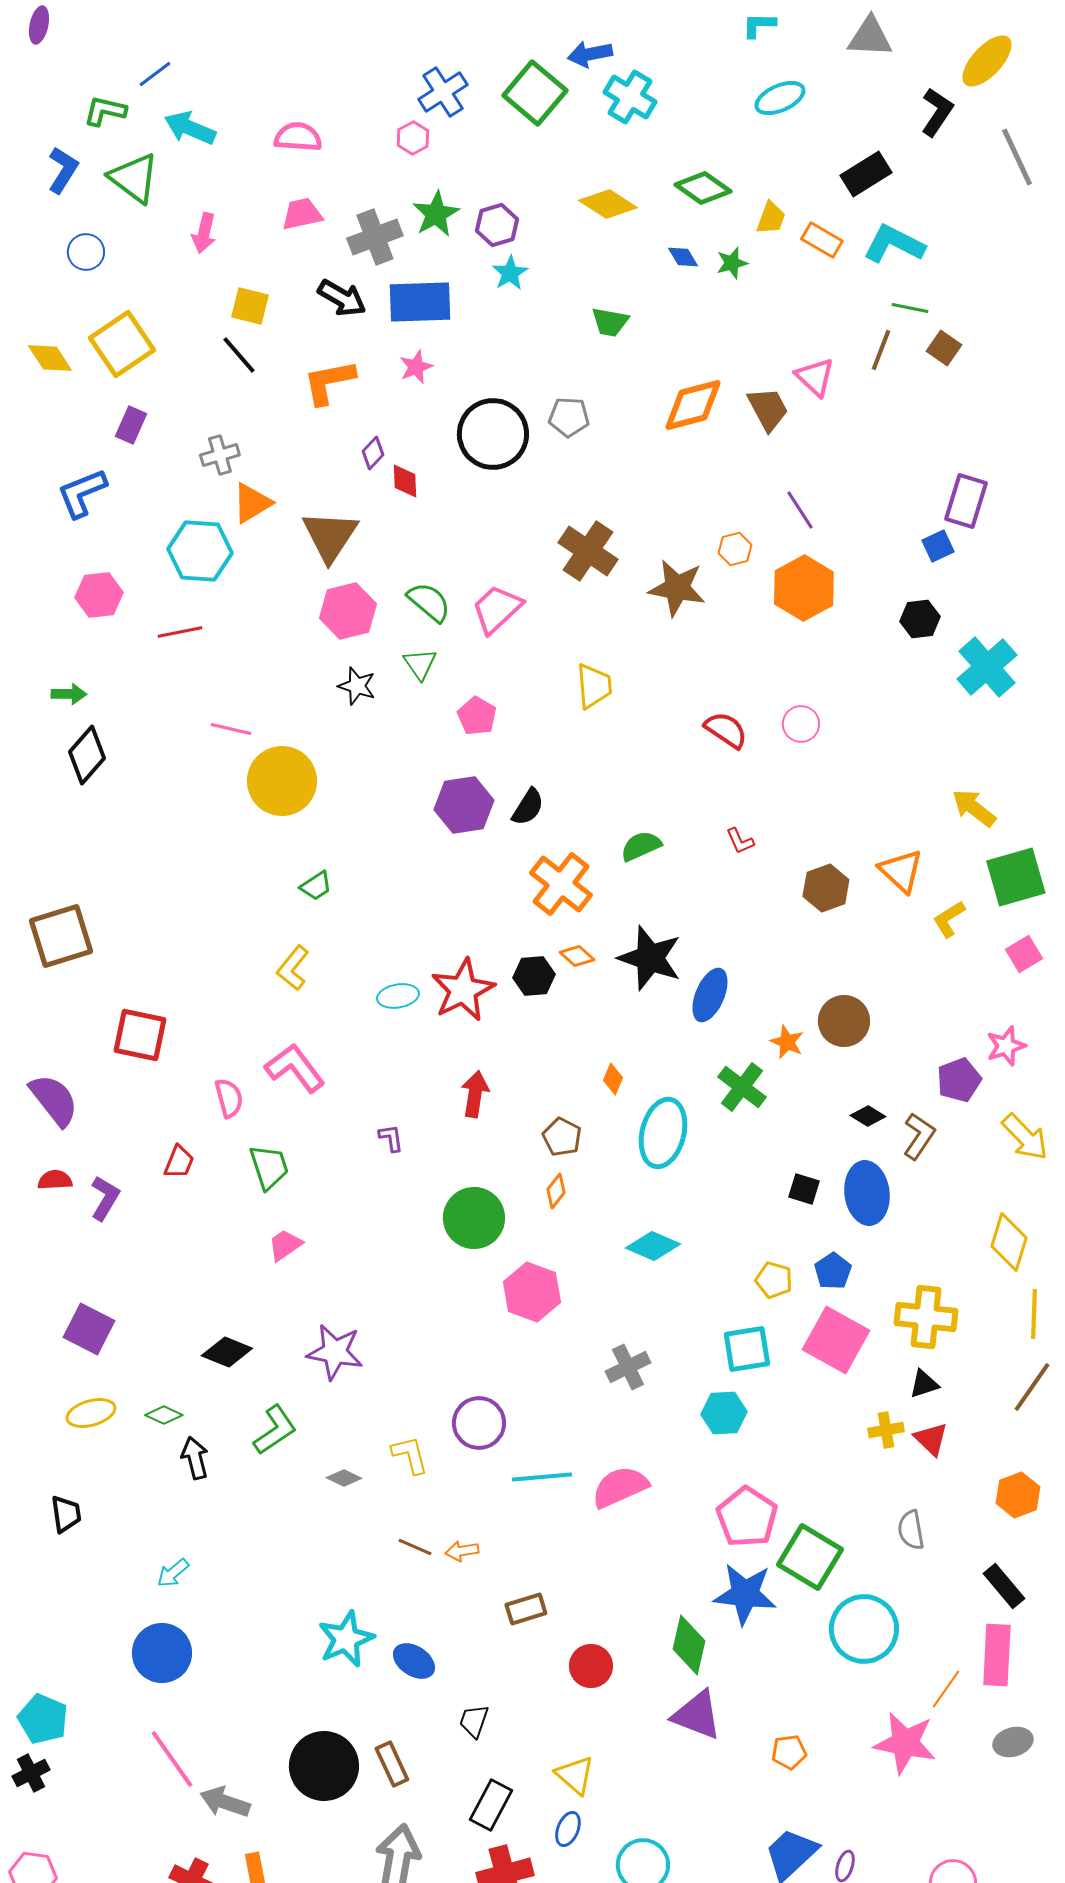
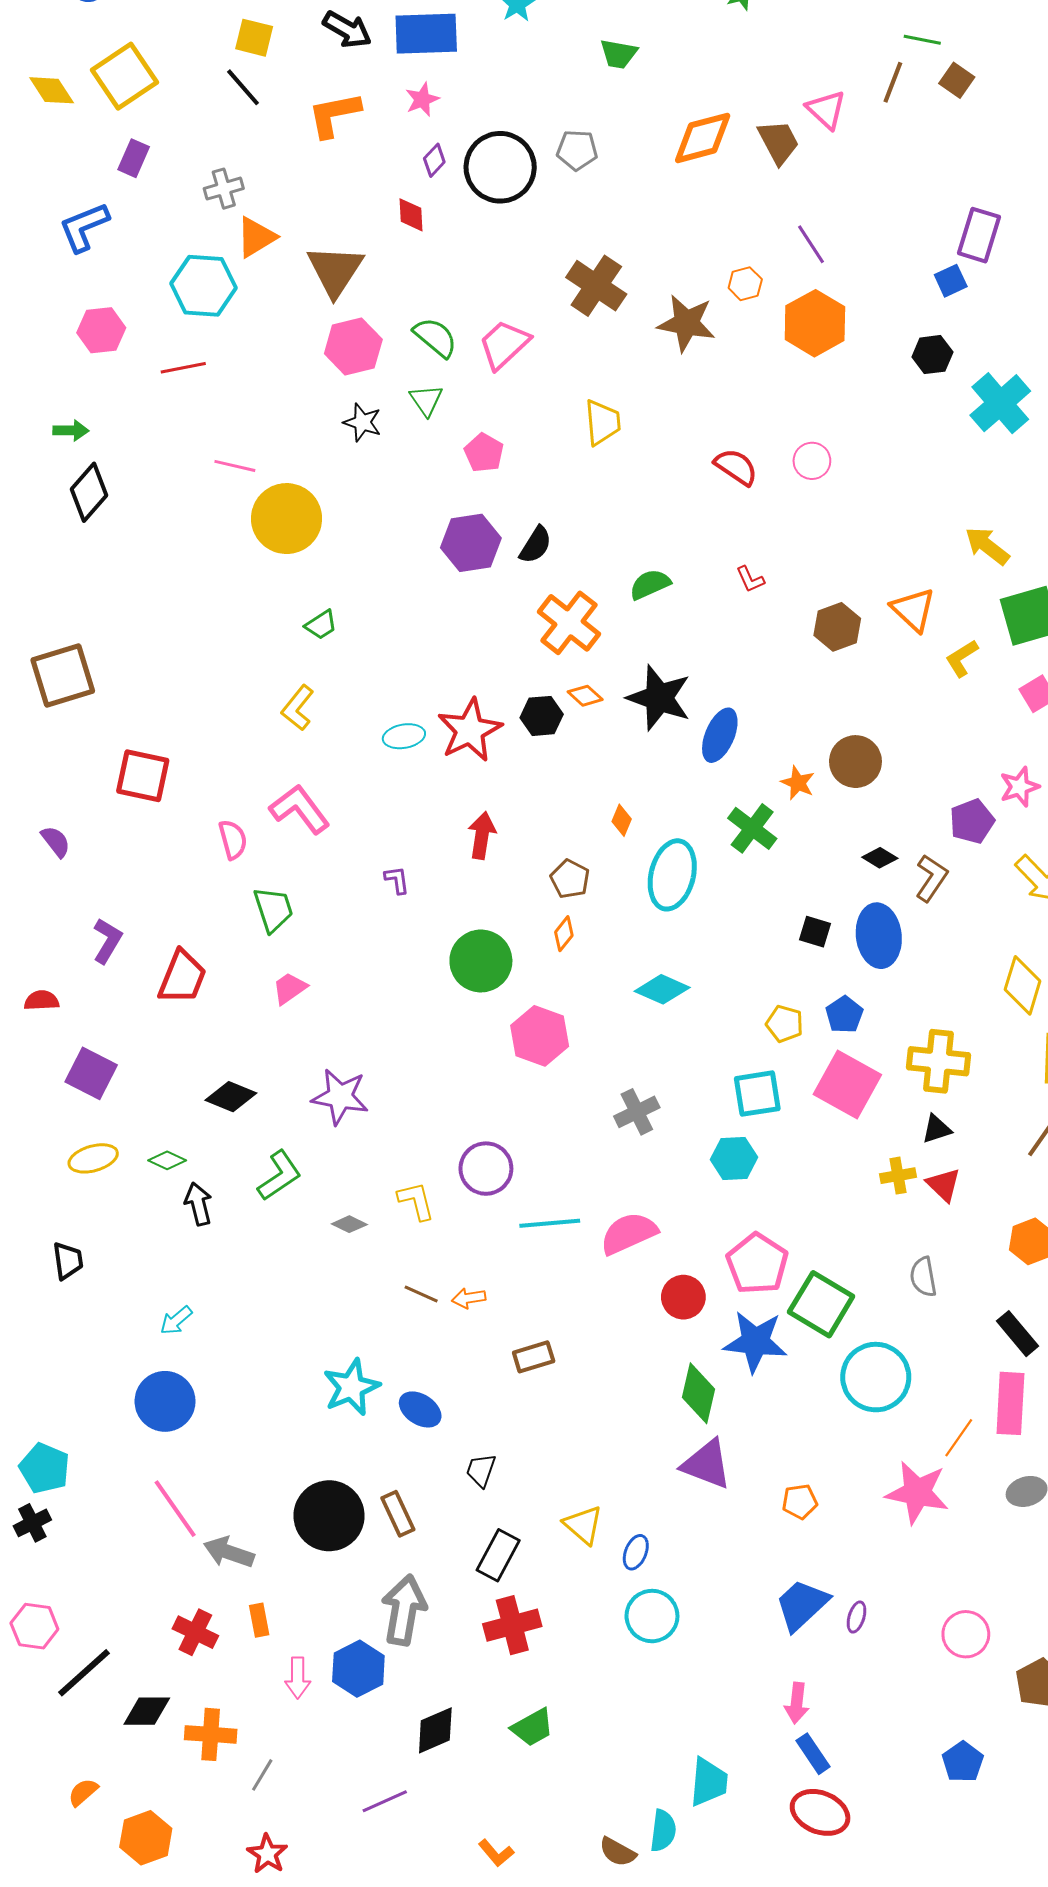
purple diamond: (373, 453) -> (434, 160), moved
purple semicircle: (54, 1100) -> (56, 842), size x0.6
red trapezoid: (179, 1162) -> (182, 977), moved, size x1.6
red semicircle: (55, 1180) -> (42, 1000), moved
red circle: (591, 1666) -> (683, 1297), moved
blue ellipse: (568, 1829) -> (636, 1552), moved

